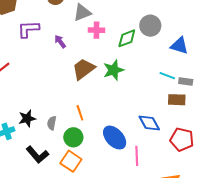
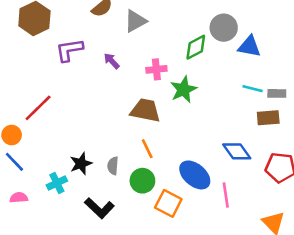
pink cross: (97, 30) -> (156, 69), moved
blue triangle: (179, 46) -> (249, 46), moved
brown trapezoid: (83, 69) -> (145, 110), moved, turned 55
orange square: (71, 161) -> (168, 203), moved

